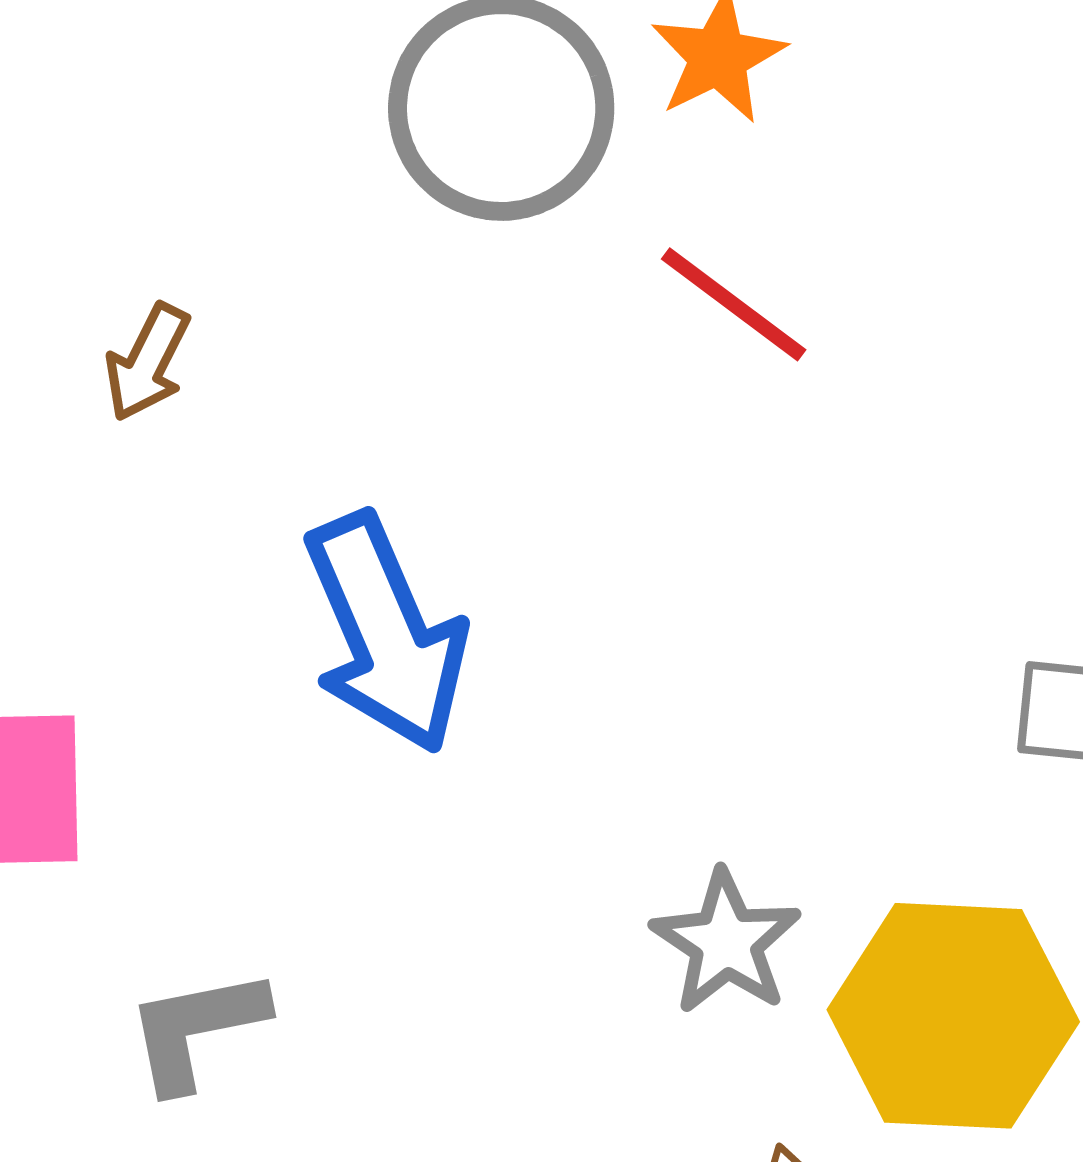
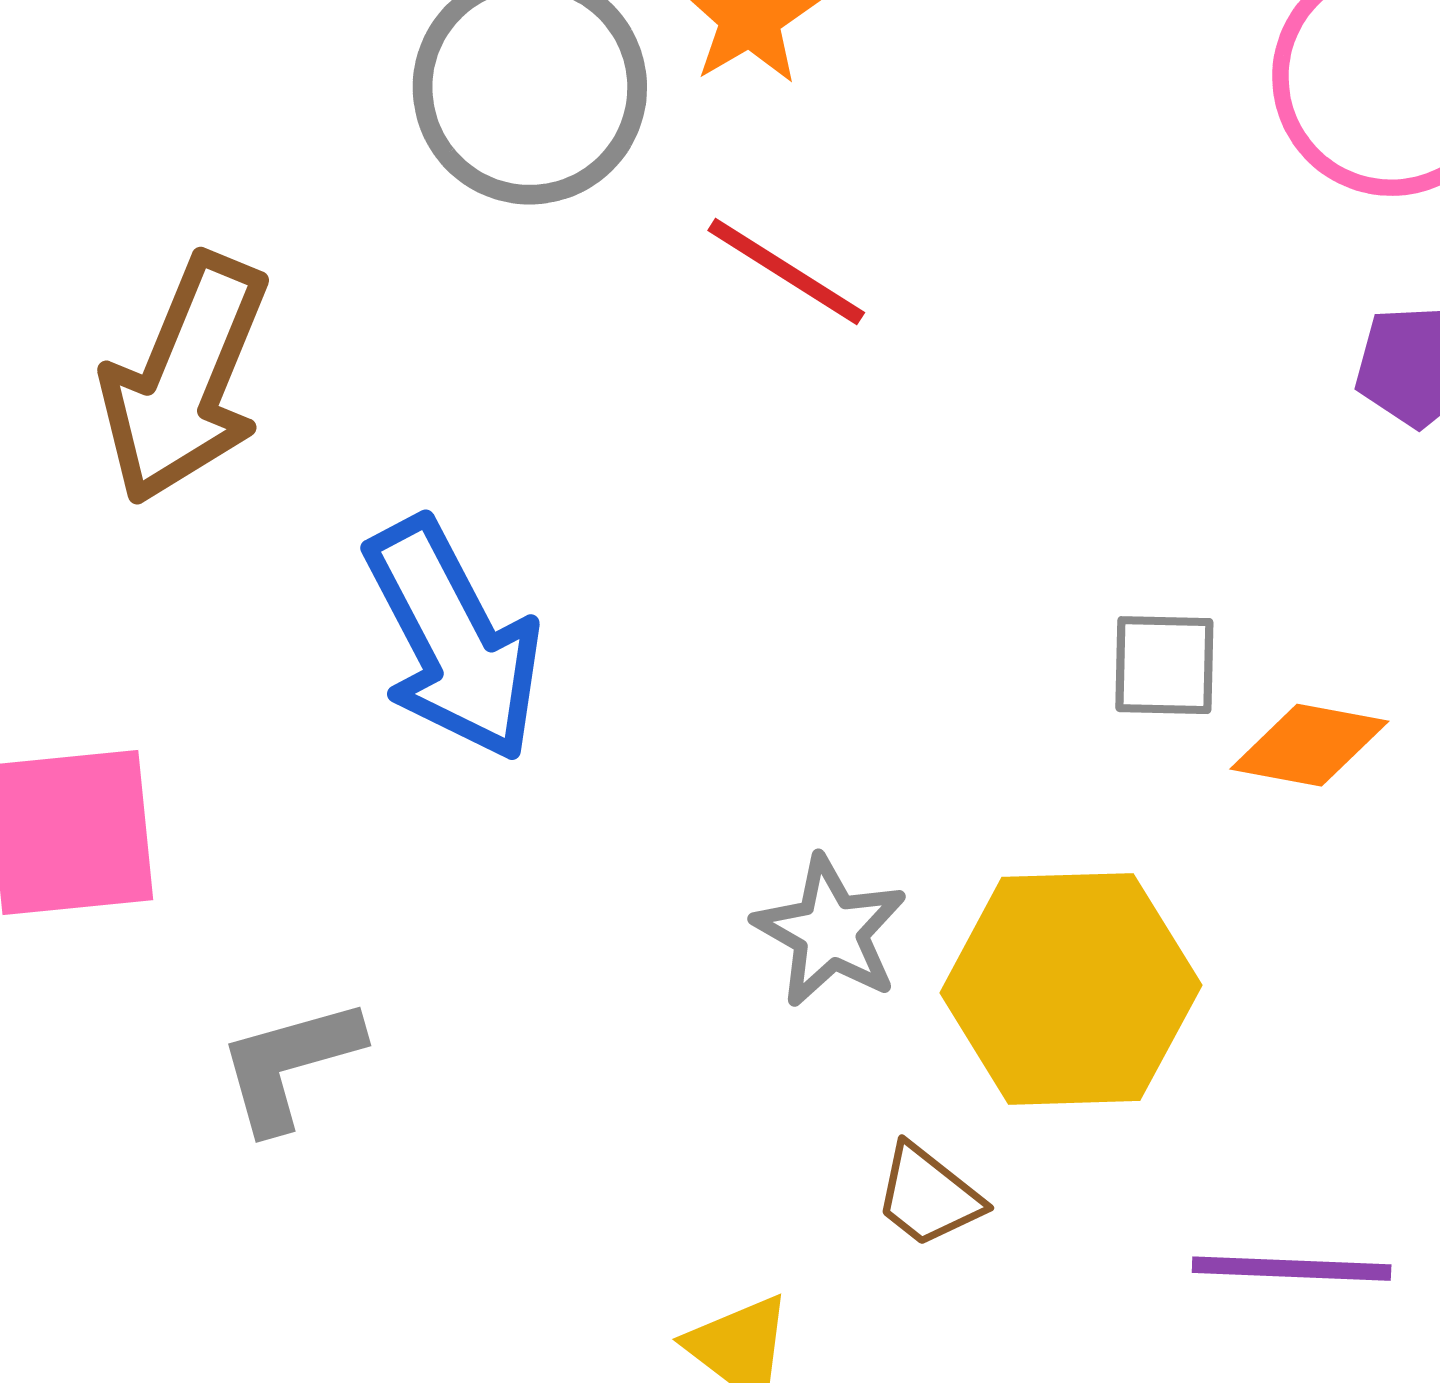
brown arrow: (147, 362) -> (185, 379), size x2.0

